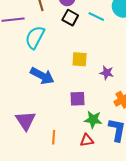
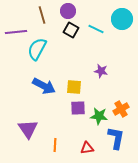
yellow square: (80, 59) -> (74, 87), moved
purple star: (107, 73) -> (101, 71), moved
green star: (93, 120) -> (99, 116), moved

